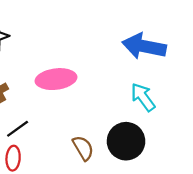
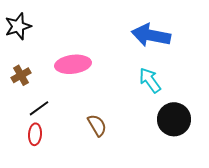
black circle: (126, 141) -> (174, 119), moved

